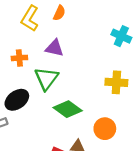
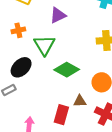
purple triangle: (55, 48) -> (58, 15), moved, turned -30

